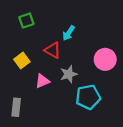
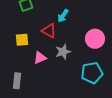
yellow square: (22, 60) -> (22, 40), turned 32
cyan pentagon: (88, 97) -> (92, 73), moved

